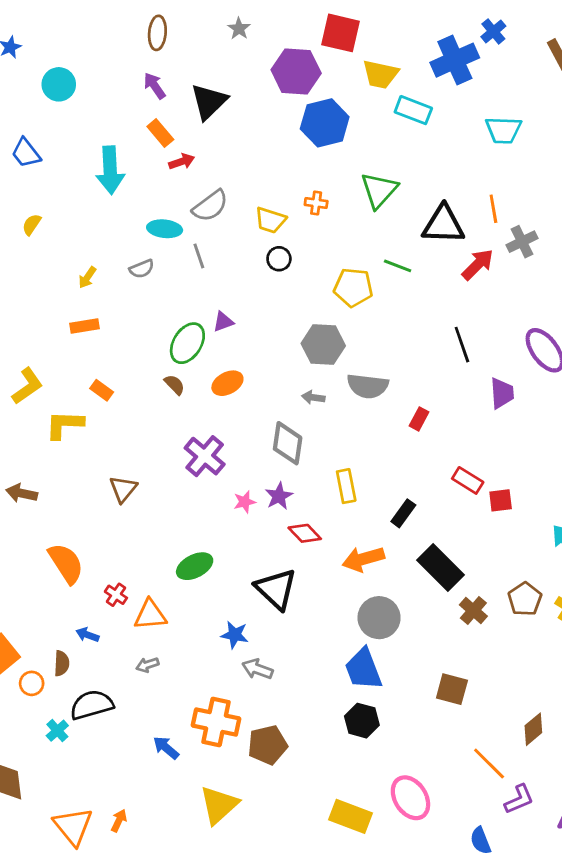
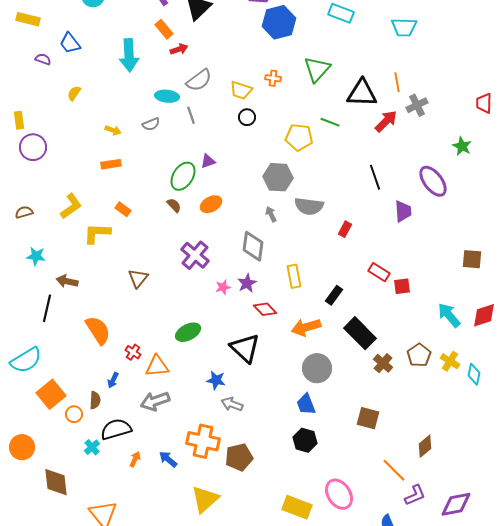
yellow arrow: (87, 277) -> (113, 130), turned -105
gray arrow: (313, 397) -> (271, 214), turned 56
blue arrow: (87, 635) -> (113, 380), turned -84
gray arrow: (147, 665) -> (155, 401), size x1.8
blue trapezoid: (363, 669) -> (306, 404), size x0.7
orange arrow: (119, 821) -> (135, 459), moved

